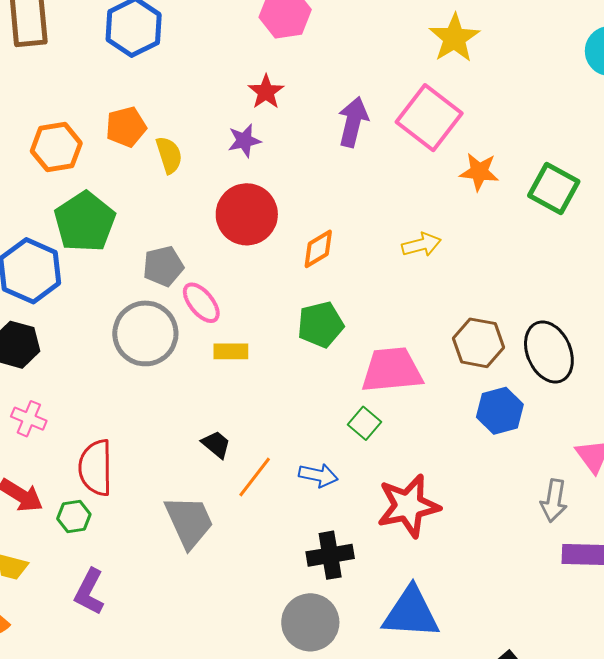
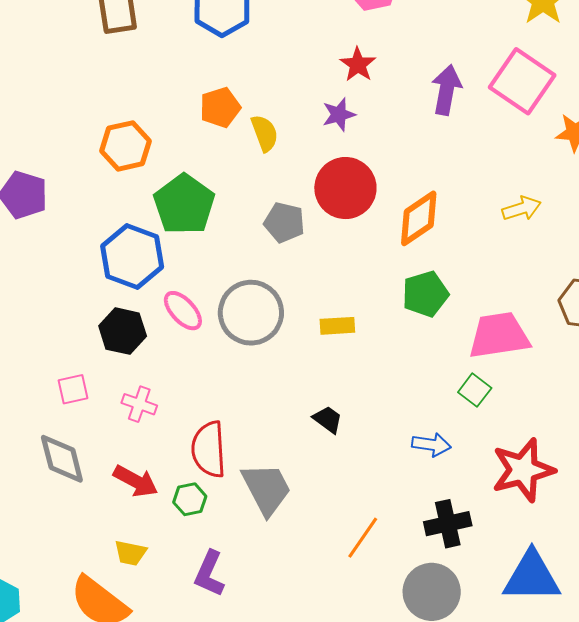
orange hexagon: (56, 147) -> (126, 146), moved
orange diamond: (318, 249) -> (419, 218), size x1.4
gray pentagon: (163, 266) -> (284, 222), moved, turned 30
pink ellipse: (201, 303) -> (183, 311), moved
orange line: (255, 477) -> (363, 538), moved
gray trapezoid: (189, 522) -> (266, 489), moved

